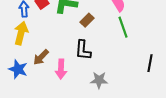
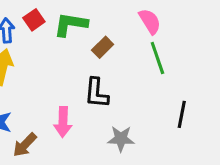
brown arrow: (41, 57) -> (25, 145), moved
black line: (150, 63) -> (182, 114), moved

